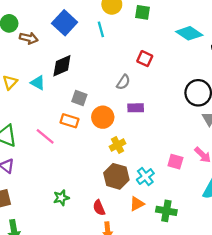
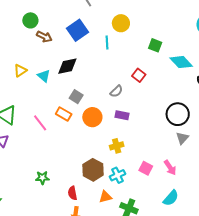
green square: (143, 12) -> (155, 45), moved
yellow cross: (118, 145) -> (117, 146), moved

